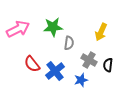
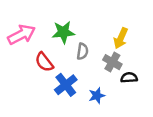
gray cross: (89, 60) -> (112, 62), moved
red semicircle: (32, 64) -> (44, 62), moved
black semicircle: (108, 65) -> (129, 78), turned 80

